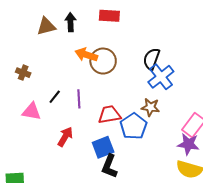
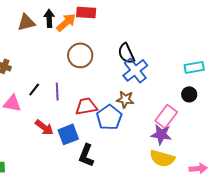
orange arrow: (86, 55) -> (66, 22), moved, turned 120
black semicircle: (151, 59) -> (126, 53), turned -45
red arrow: (65, 137) -> (44, 127), turned 96
blue square: (103, 147) -> (68, 134), moved

